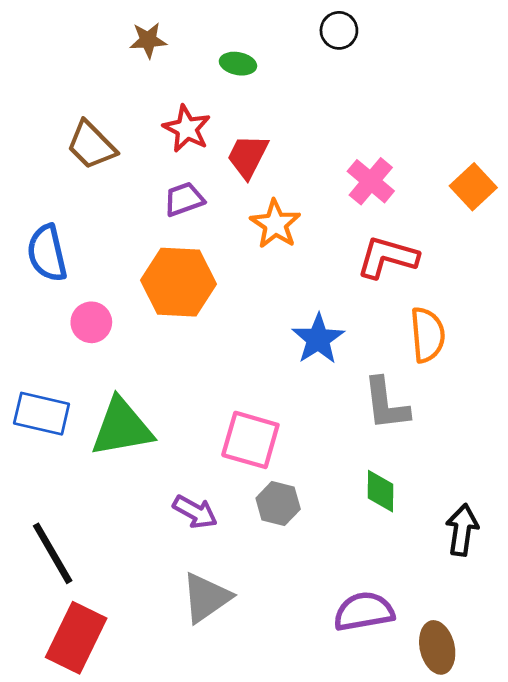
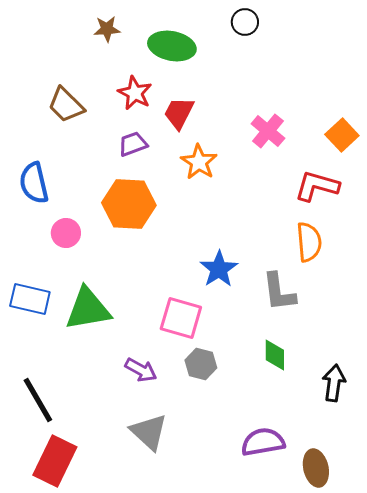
green ellipse: (238, 64) -> (172, 46), size x1.8
red L-shape: (387, 257) -> (317, 186), moved
blue star: (318, 339) -> (219, 269), moved
gray triangle: (206, 598) -> (149, 432), turned -42

